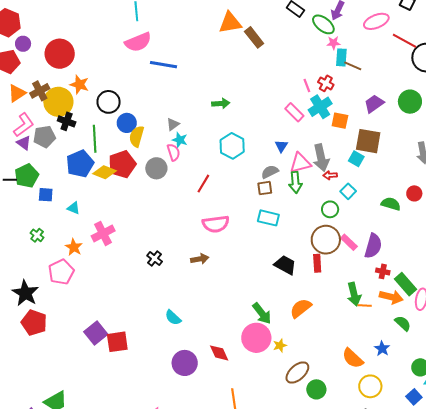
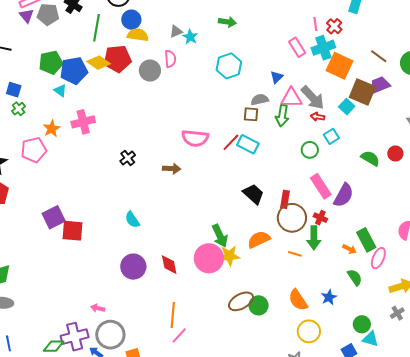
brown line: (353, 66) -> (379, 56), moved
purple trapezoid: (374, 104) -> (380, 85), moved
orange square: (340, 121) -> (340, 66), size x1.5
yellow semicircle: (137, 136) -> (138, 35), turned 70
cyan star: (180, 140) -> (190, 37), moved
gray arrow: (321, 158) -> (313, 98), turned -44
blue pentagon: (80, 164) -> (74, 71), moved
green pentagon: (27, 176) -> (51, 63), moved
red line: (203, 184) -> (231, 142), moved
blue square: (46, 195) -> (14, 90), moved
brown circle: (326, 240) -> (292, 218), moved
pink rectangle: (349, 242) -> (321, 186), size x1.4
red cross: (383, 271) -> (320, 218), moved
orange arrow: (391, 297) -> (349, 249), size x0.6
orange line: (365, 306) -> (295, 254), moved
yellow star: (280, 345) -> (230, 256), moved, size x1.5
green circle: (316, 389) -> (259, 305), moved

